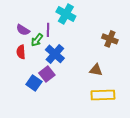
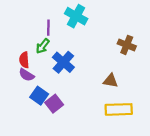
purple semicircle: (23, 30) -> (27, 75), moved
purple line: (48, 30) -> (48, 28), moved
purple square: (47, 74) -> (54, 104), moved

